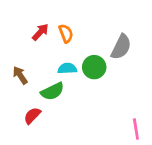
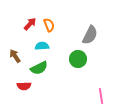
green circle: (94, 67) -> (78, 59), moved
cyan semicircle: (67, 68) -> (42, 46), moved
red semicircle: (32, 116) -> (24, 86), turned -136

